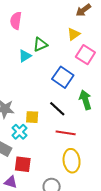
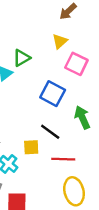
yellow square: (32, 117) -> (31, 147), moved

